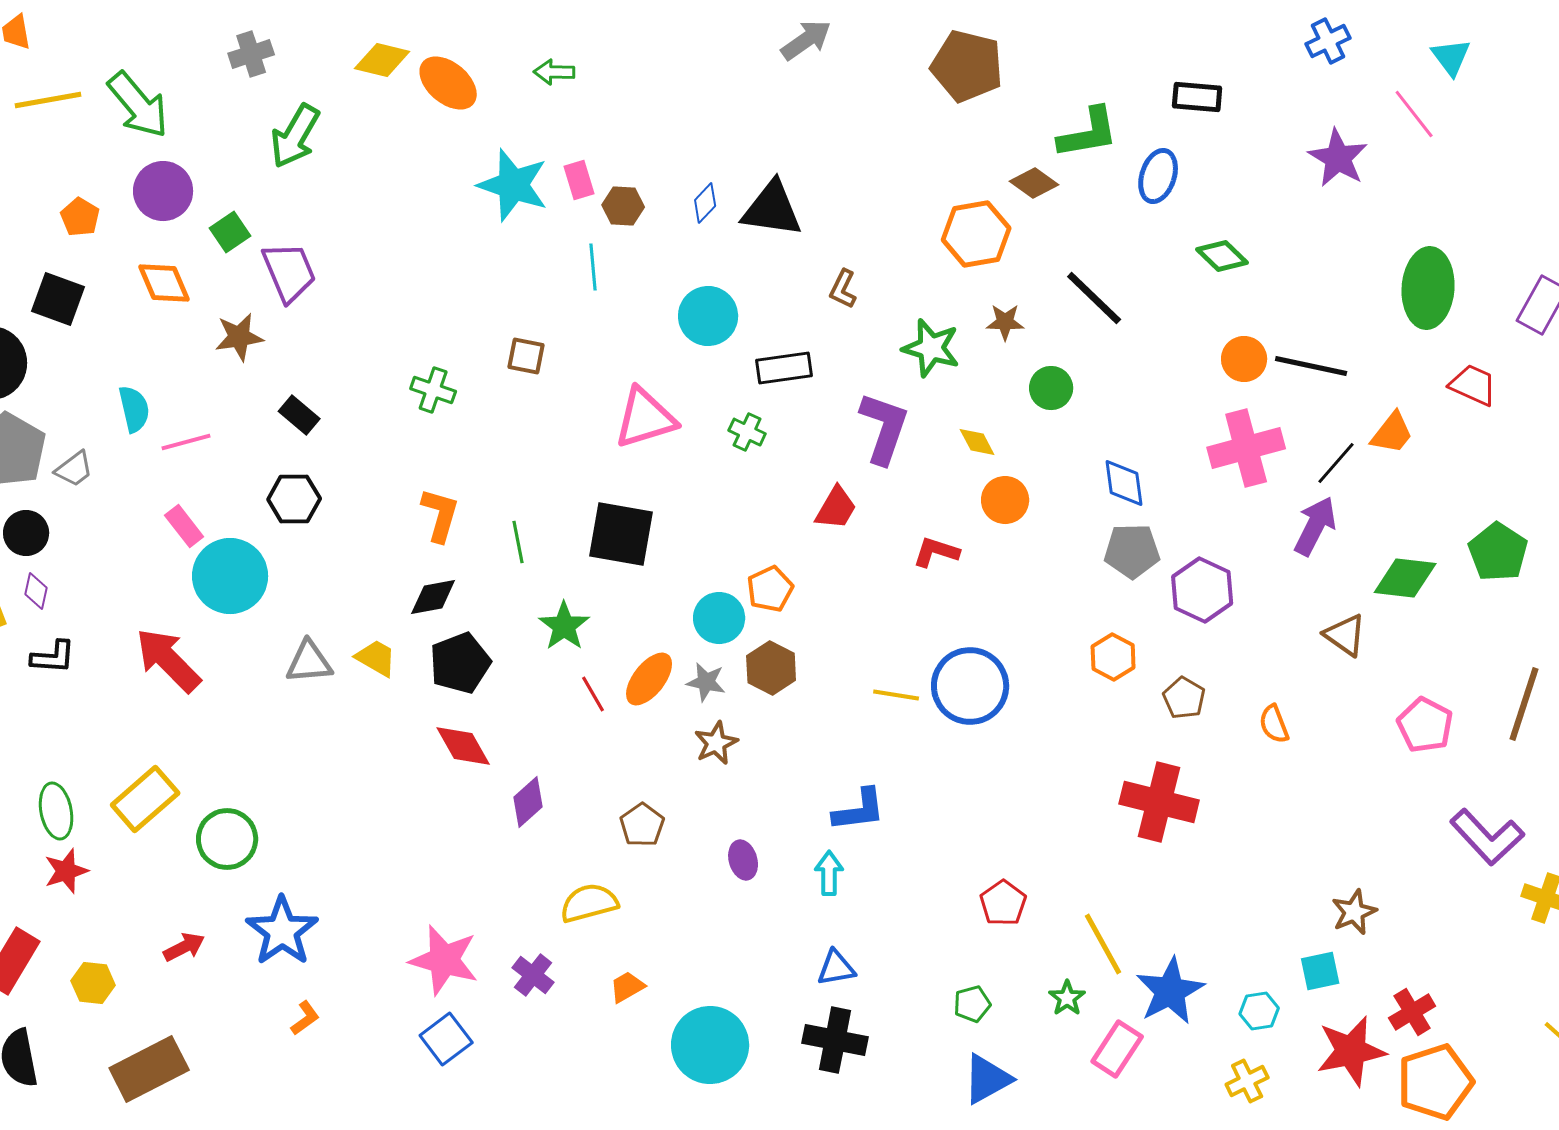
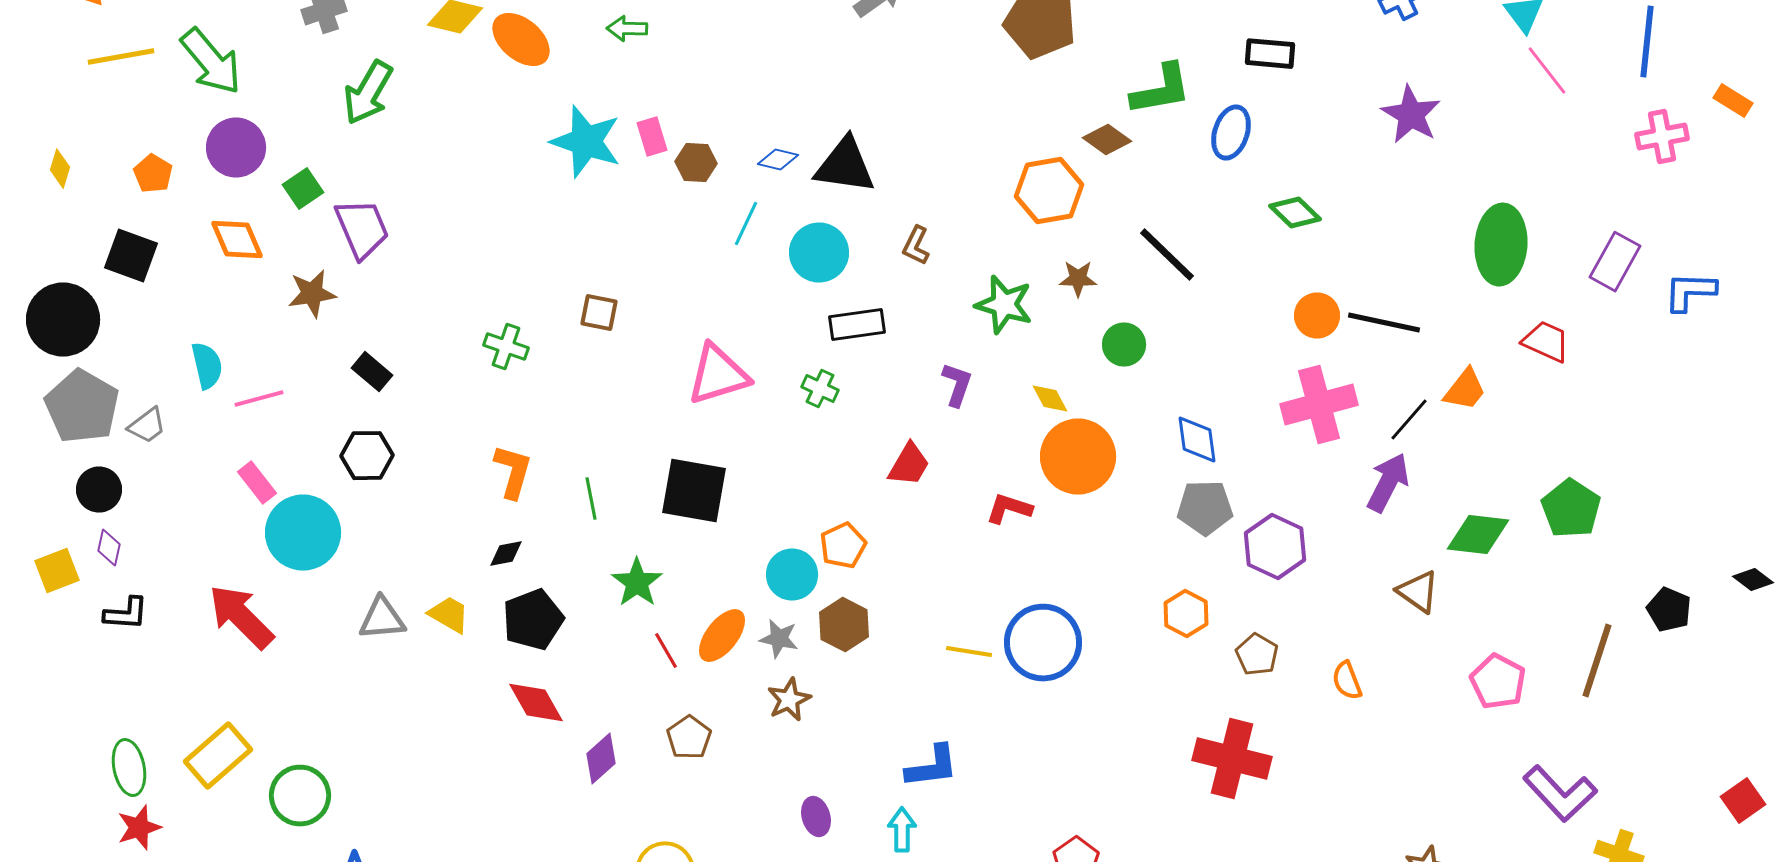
pink line: (1414, 114) -> (1547, 71), moved
blue diamond: (705, 203) -> (778, 160), turned 60
cyan line: (593, 267) -> (746, 224), moved, turned 30
cyan circle: (708, 316) -> (819, 253), moved
purple L-shape: (884, 428) -> (957, 385), size x0.6
orange circle: (1005, 500) -> (1078, 457), size x1.6
black diamond: (433, 597) -> (506, 554), size x0.7
brown pentagon: (642, 825) -> (689, 738), moved

